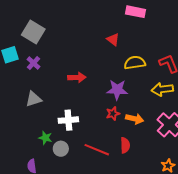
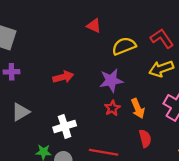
purple cross: (34, 63) -> (12, 72), turned -32
orange arrow: (135, 119) -> (138, 108), turned 66
red semicircle: (125, 145) -> (145, 138), moved

